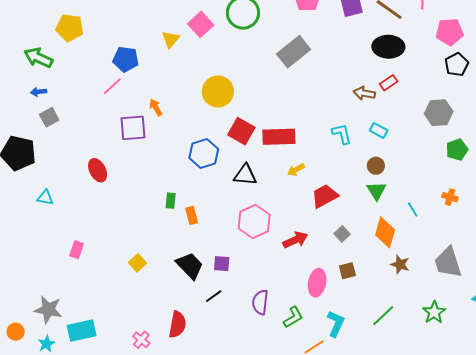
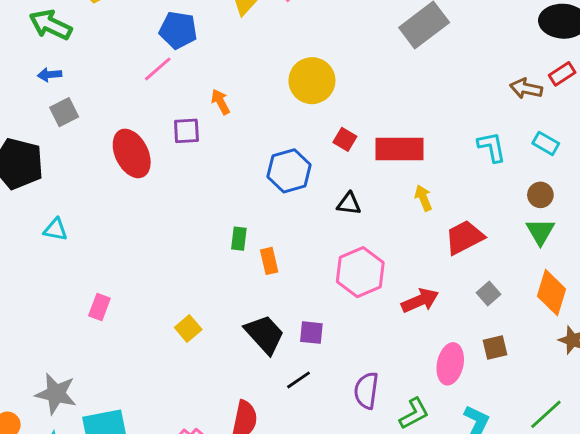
purple square: (133, 128) -> (186, 131), size x0.7
red square: (241, 131) -> (345, 139), size x0.6
red ellipse: (98, 170) -> (132, 153), moved, size x1.4
yellow arrow: (296, 170) -> (423, 198), turned 96
black triangle: (245, 175) -> (349, 204), size x0.7

